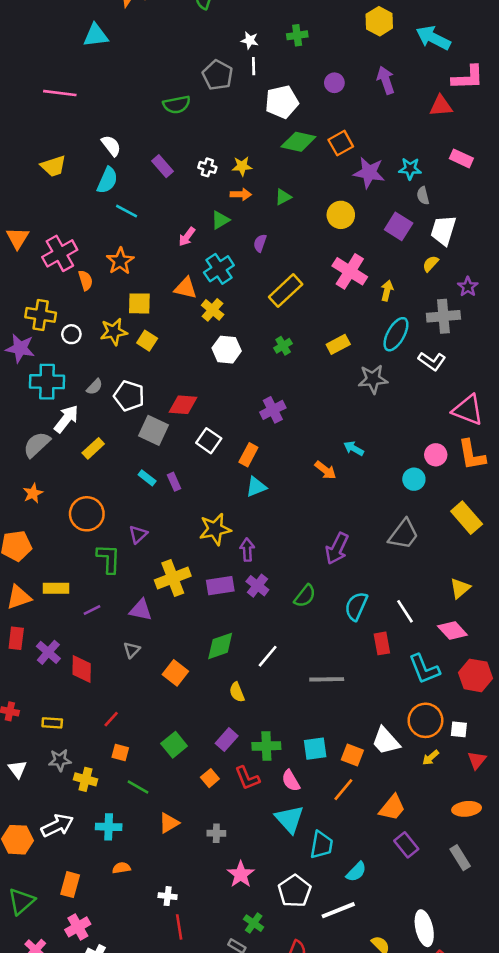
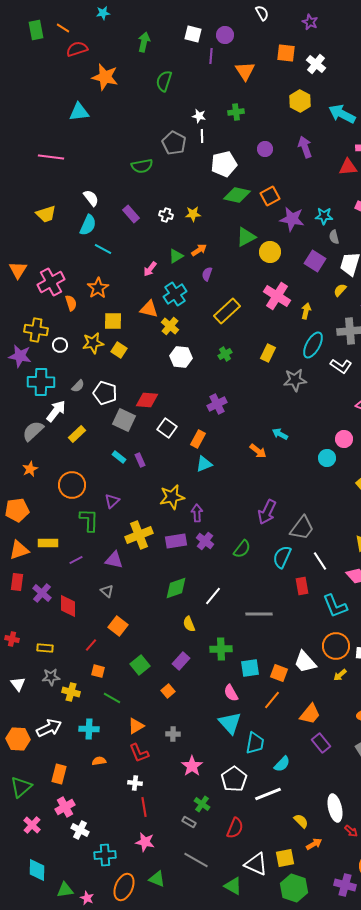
orange arrow: (241, 194) -> (199, 250), moved, turned -35
green triangle: (283, 197) -> (246, 237), moved, size x1.5
yellow rectangle: (338, 344) -> (268, 353), turned -36
gray trapezoid: (404, 534) -> (302, 528), moved
gray triangle: (132, 650) -> (107, 591), turned -32
orange square: (175, 673) -> (118, 626), moved
green cross: (266, 746) -> (221, 649), moved
red L-shape: (247, 778) -> (139, 753), moved

